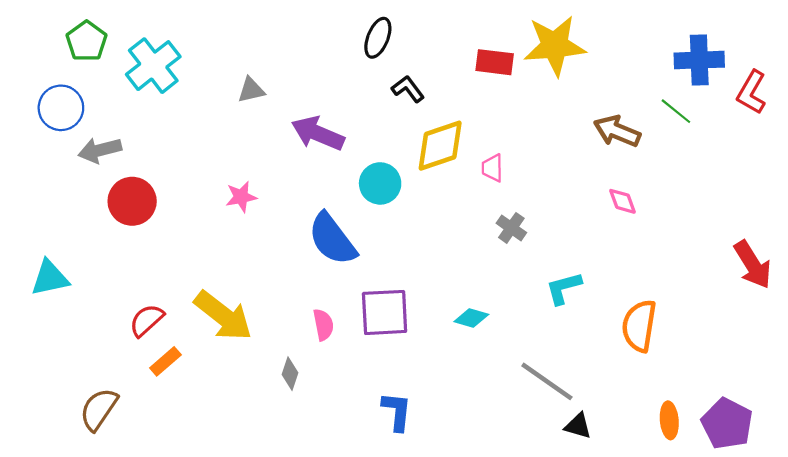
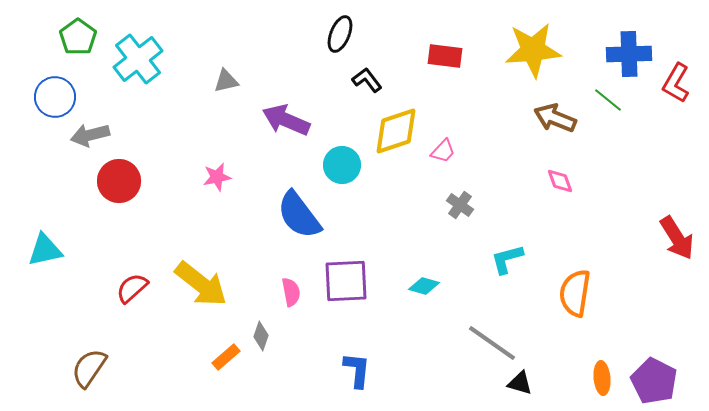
yellow star: (555, 46) -> (533, 50), moved
pink trapezoid: (492, 168) -> (443, 151), turned -136
orange rectangle: (165, 361) -> (226, 357), moved

